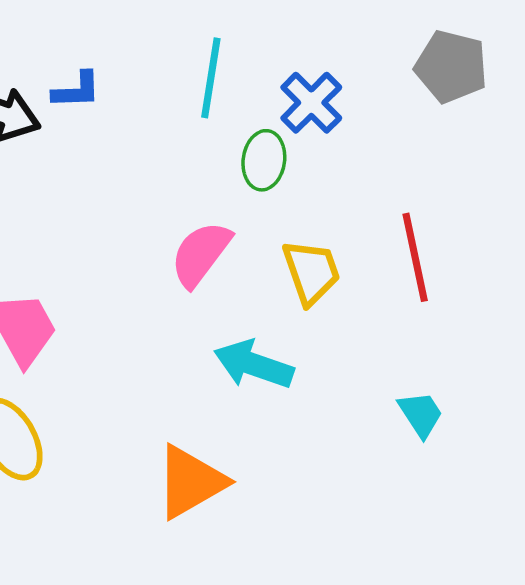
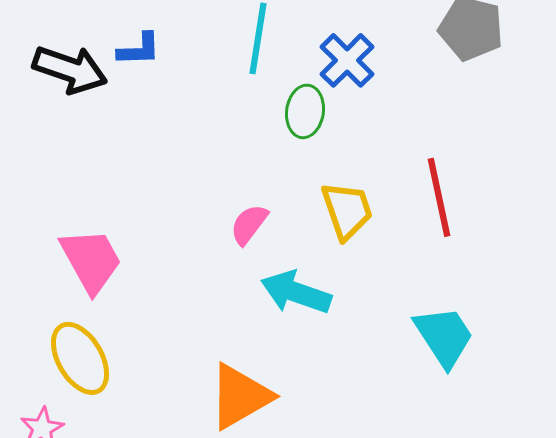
pink semicircle: (201, 254) -> (249, 224), moved, size x0.7
cyan trapezoid: (421, 414) -> (444, 336), size x1.5

